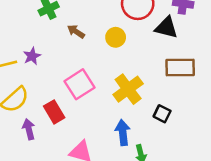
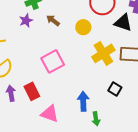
purple star: (32, 56) -> (26, 21), moved
yellow cross: (128, 89) -> (103, 53), moved
red rectangle: (54, 112) -> (32, 91), moved

